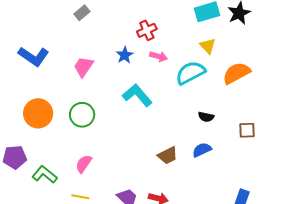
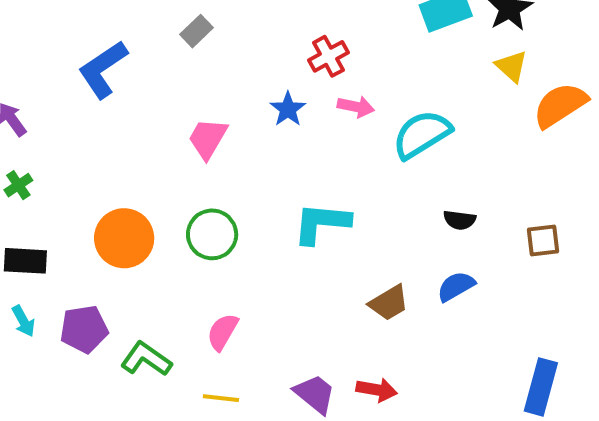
yellow triangle: (208, 46) -> (511, 66), moved
blue L-shape: (34, 56) -> (103, 69), moved, turned 116
orange semicircle: (236, 73) -> (560, 105), moved
cyan L-shape: (137, 95) -> (321, 223), moved, turned -40

